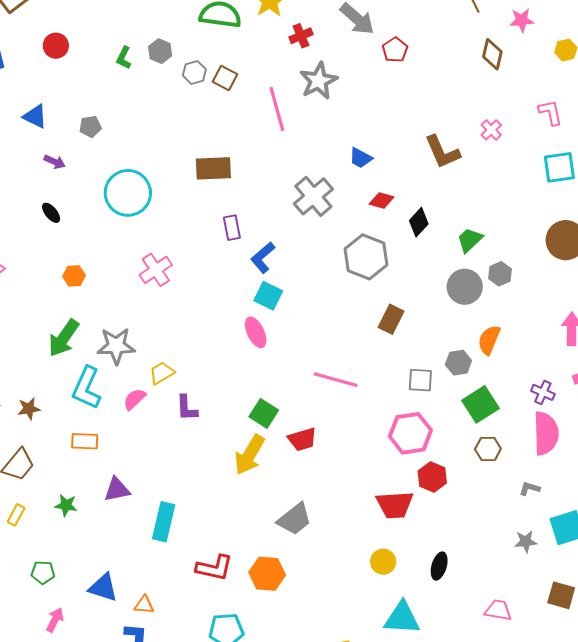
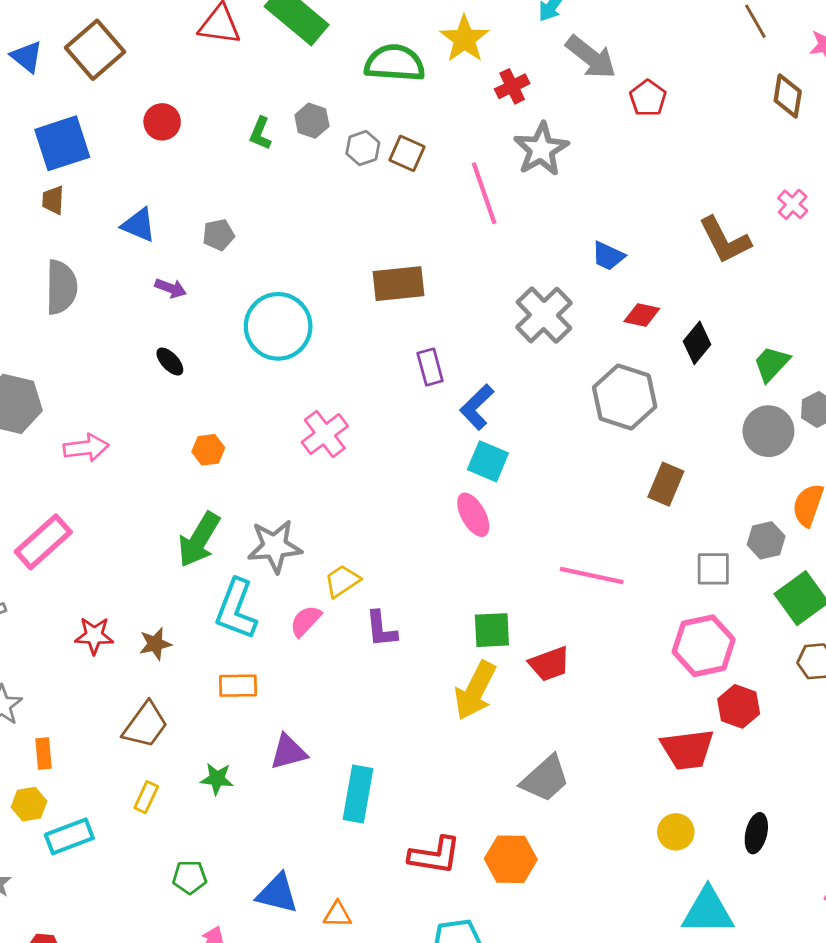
green square: (264, 413) -> (492, 630), turned -32

